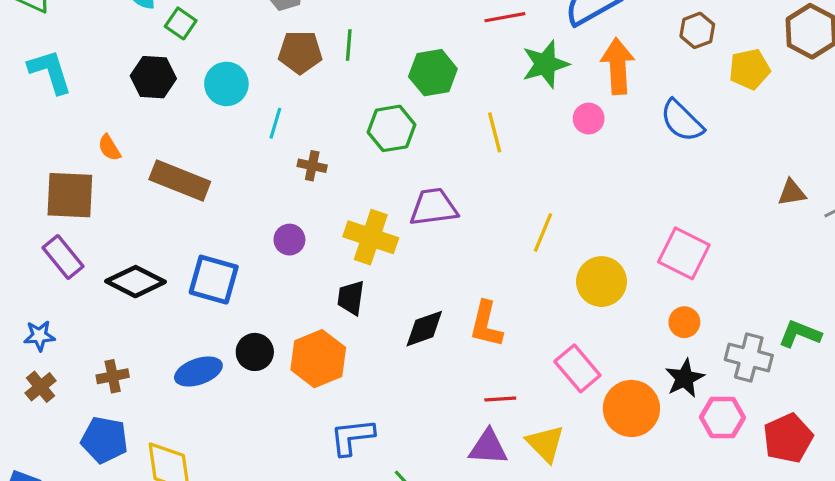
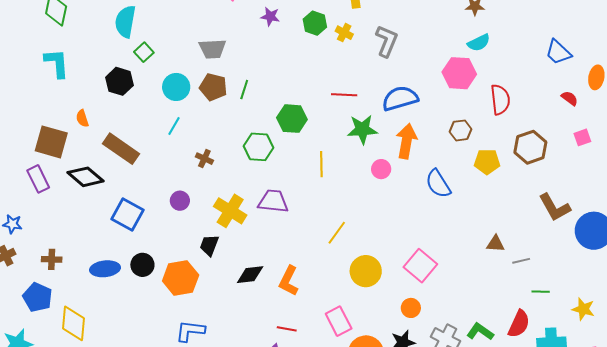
cyan circle: (226, 84) -> (176, 87), moved
cyan line: (275, 123) -> (174, 126), moved
black diamond: (135, 282) -> (85, 177), moved

